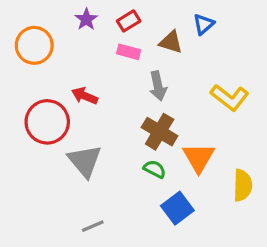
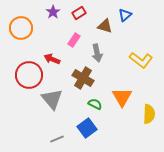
pink rectangle: (129, 52) -> (74, 40), moved, turned -72
brown cross: (160, 132) -> (83, 78), moved
blue square: (177, 208) -> (87, 128), moved

